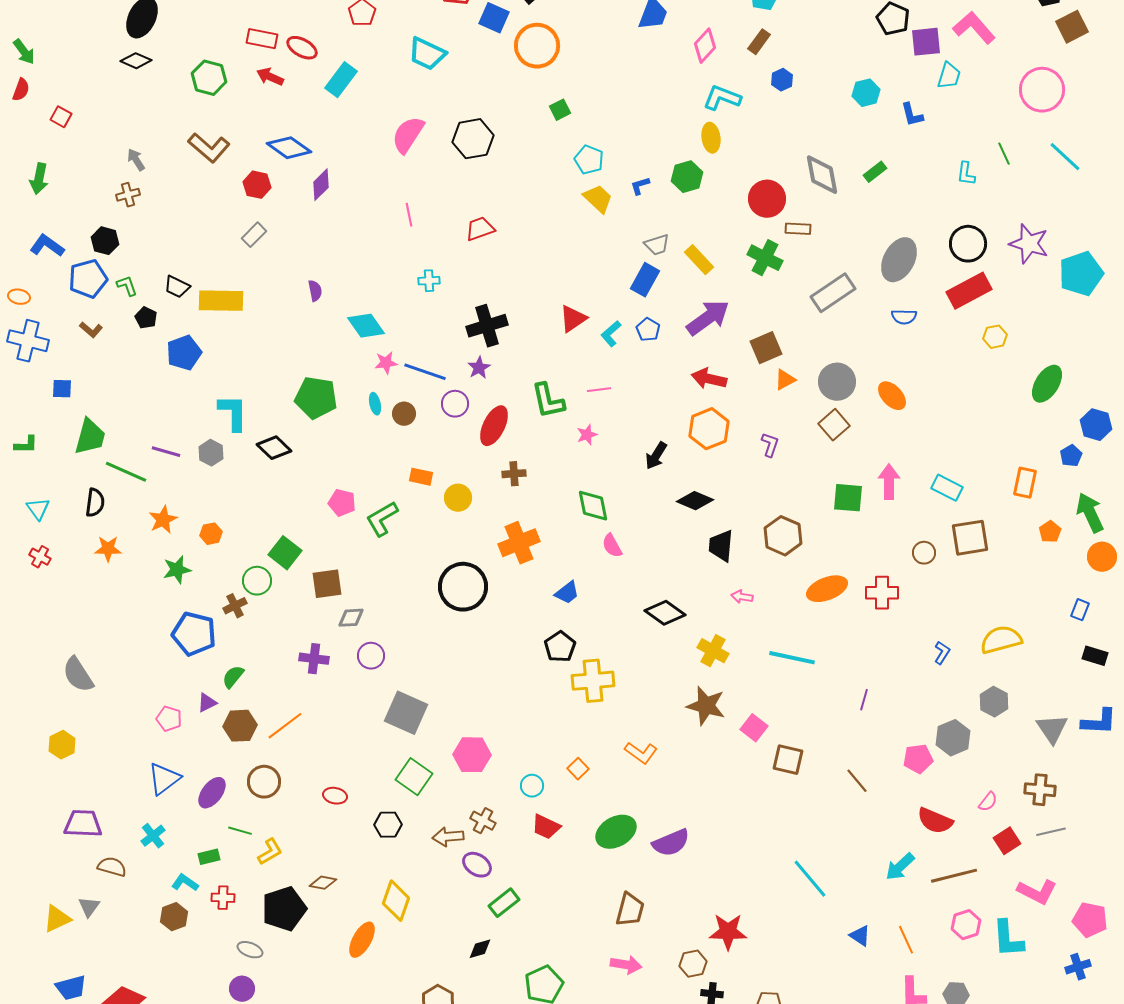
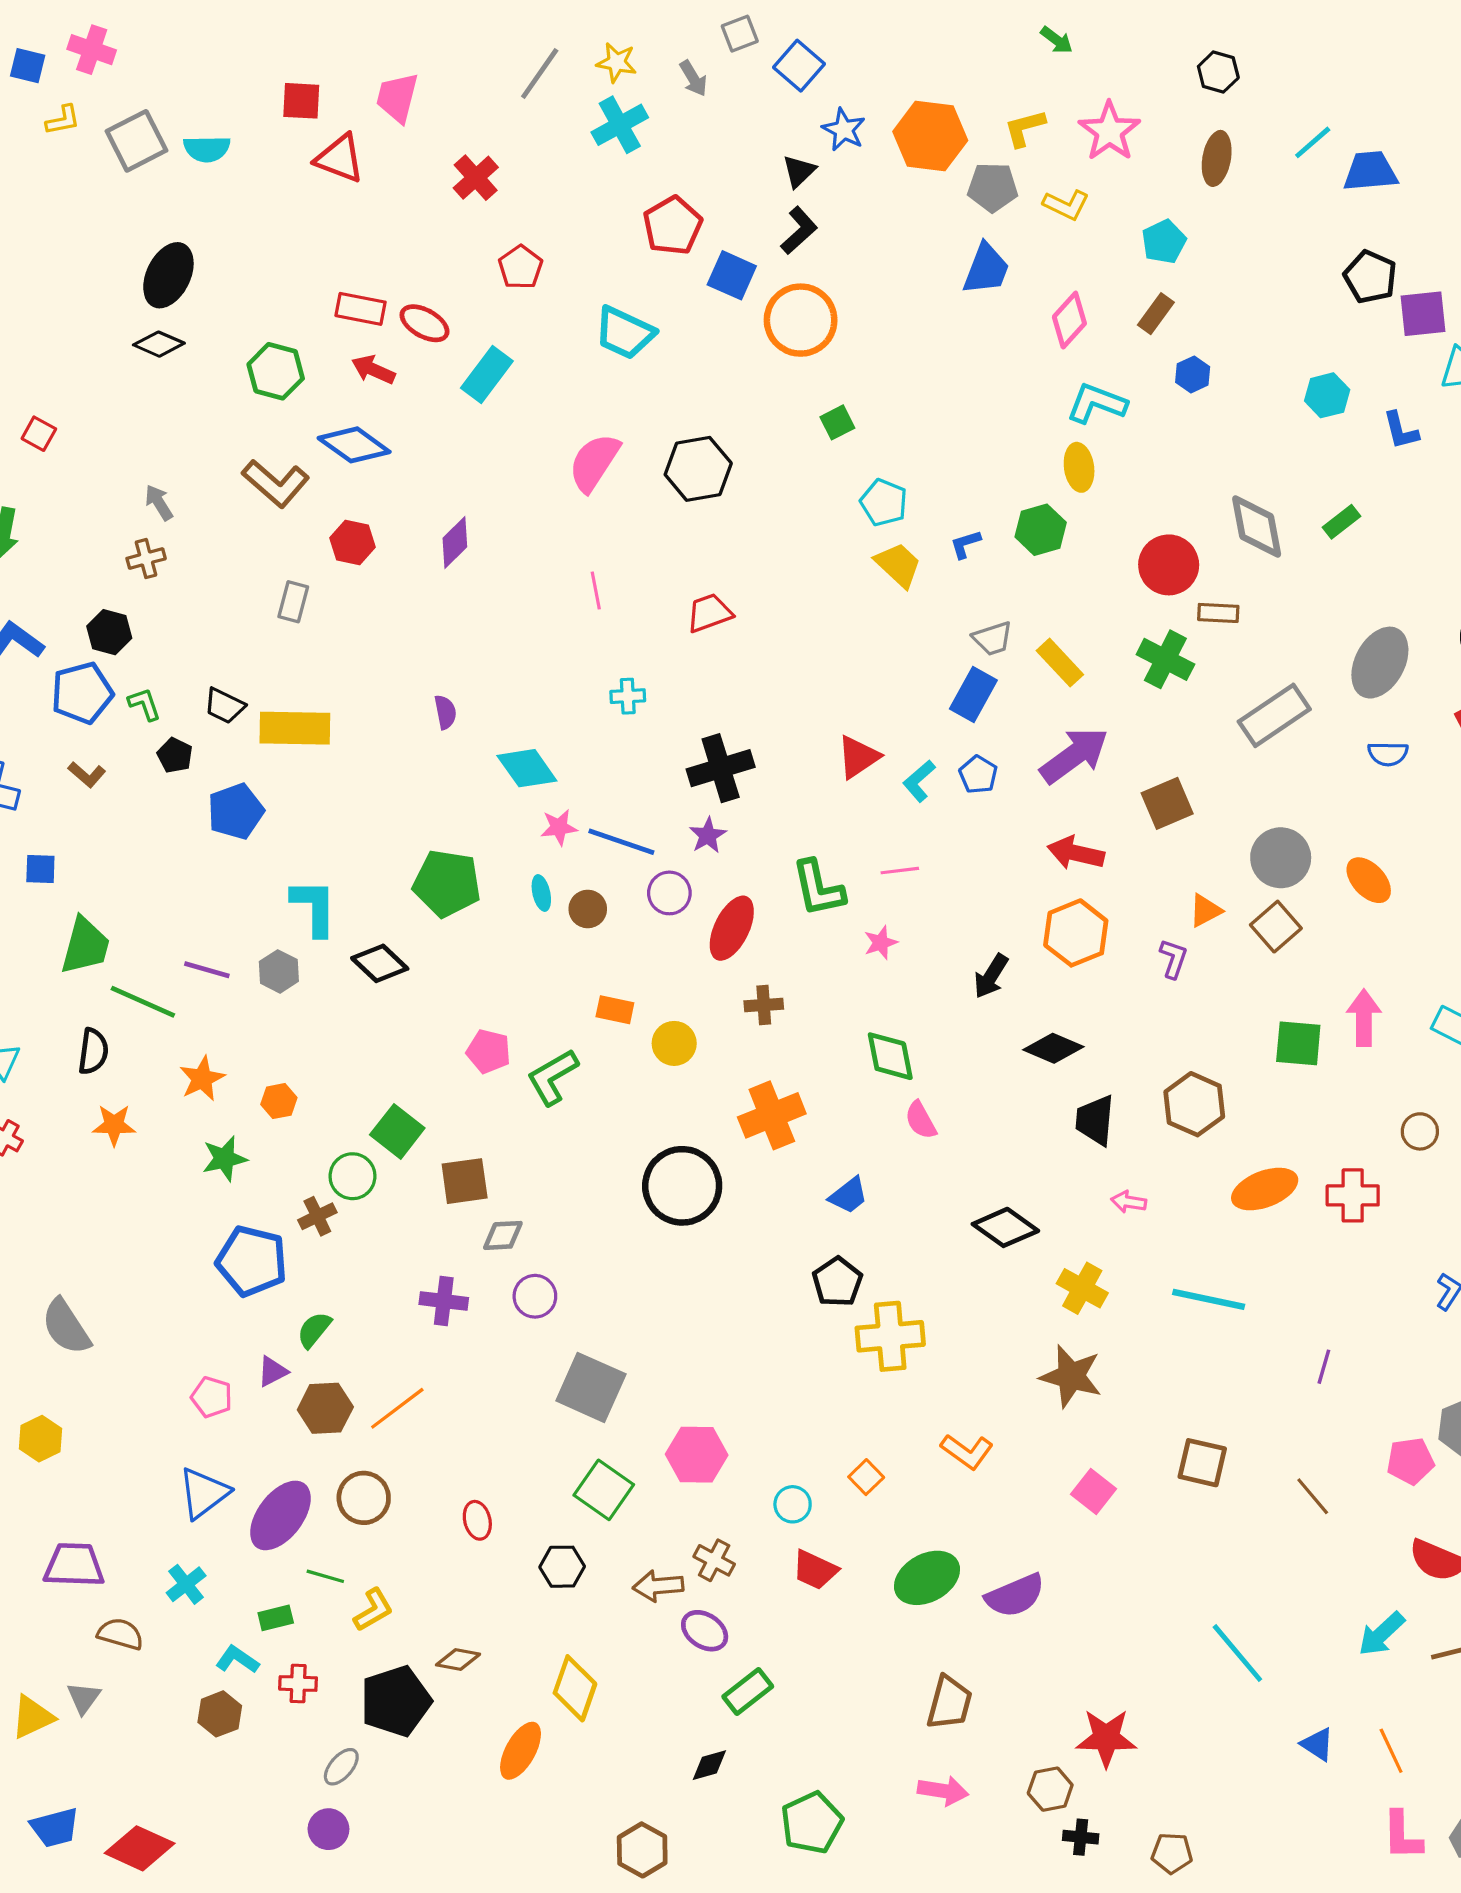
blue diamond: (289, 148) -> (354, 445), moved
gray rectangle: (254, 235) -> (293, 602), moved, turned -30
orange triangle: (785, 380) -> (1205, 911), moved
pink square: (754, 728) -> (1093, 1491), moved
purple ellipse: (212, 793) -> (280, 1515), size x1.4
red ellipse: (335, 796) -> (477, 1520), turned 65
gray ellipse: (250, 950) -> (341, 1767), turned -70

